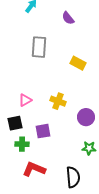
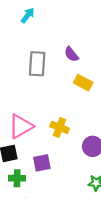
purple semicircle: (68, 18) -> (71, 54), moved
pink triangle: (25, 100) -> (21, 126), size x1.6

